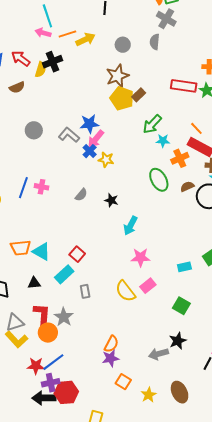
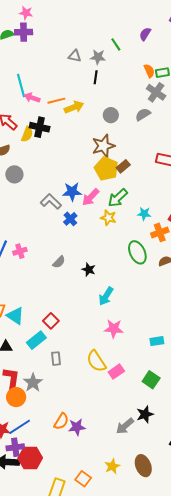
cyan line: (47, 16) -> (21, 86), moved
gray semicircle: (155, 42) -> (143, 114), turned 49
black cross: (52, 62) -> (40, 127), turned 30
green arrow: (152, 124) -> (118, 198), moved
gray circle: (34, 130) -> (14, 174), moved
pink arrow: (96, 139) -> (91, 197), moved
yellow star: (106, 160) -> (108, 218), moved
pink cross: (42, 187) -> (20, 251), turned -32
pink rectangle: (148, 286) -> (116, 372), moved
orange semicircle: (111, 344) -> (61, 421), moved
gray arrow: (158, 354) -> (125, 426), turned -30
orange square: (123, 382) -> (83, 479), moved

